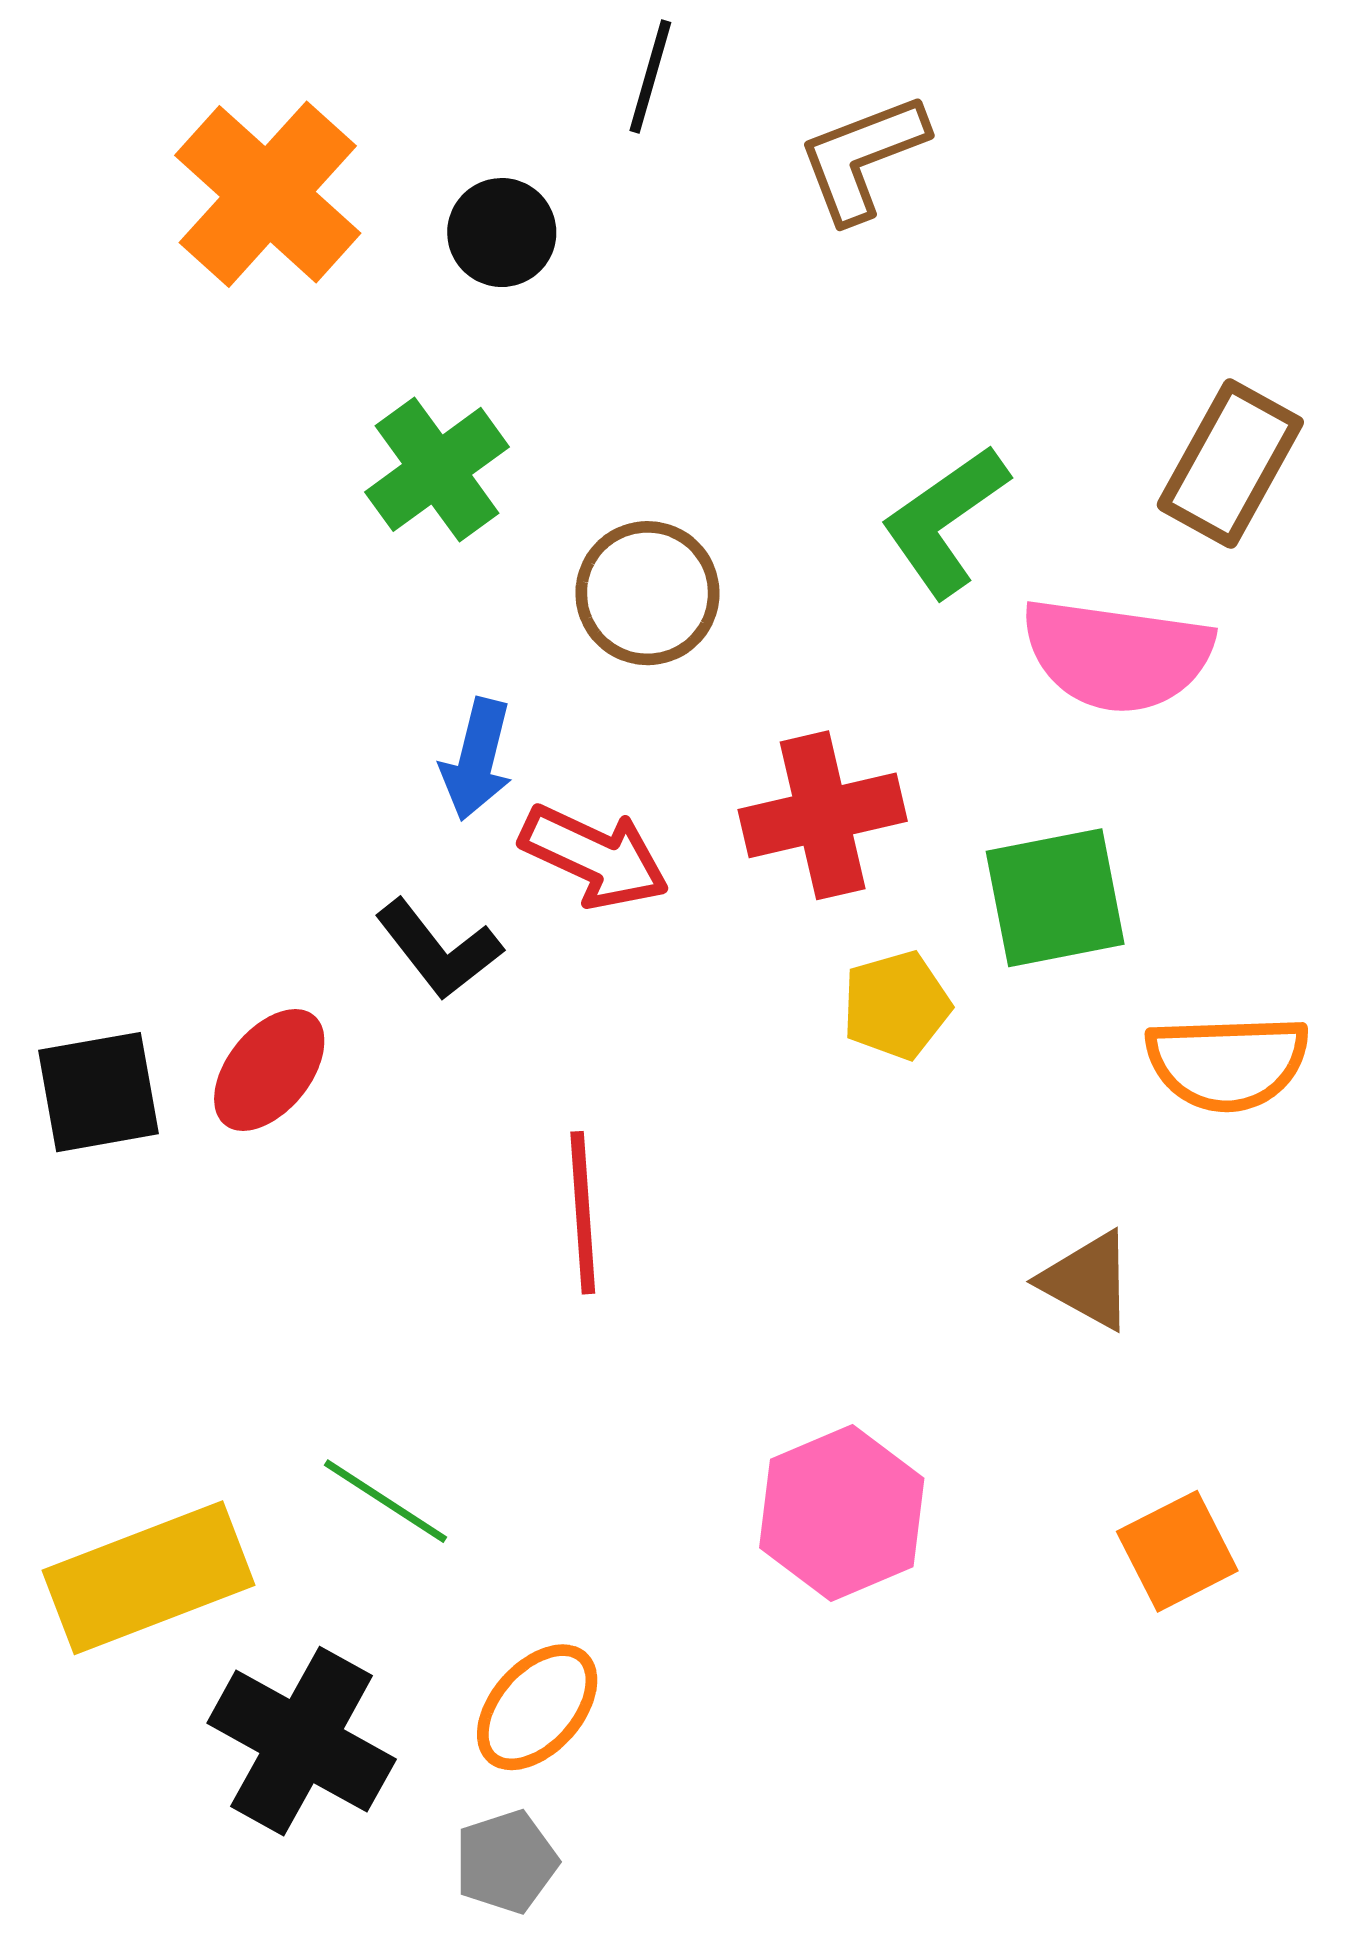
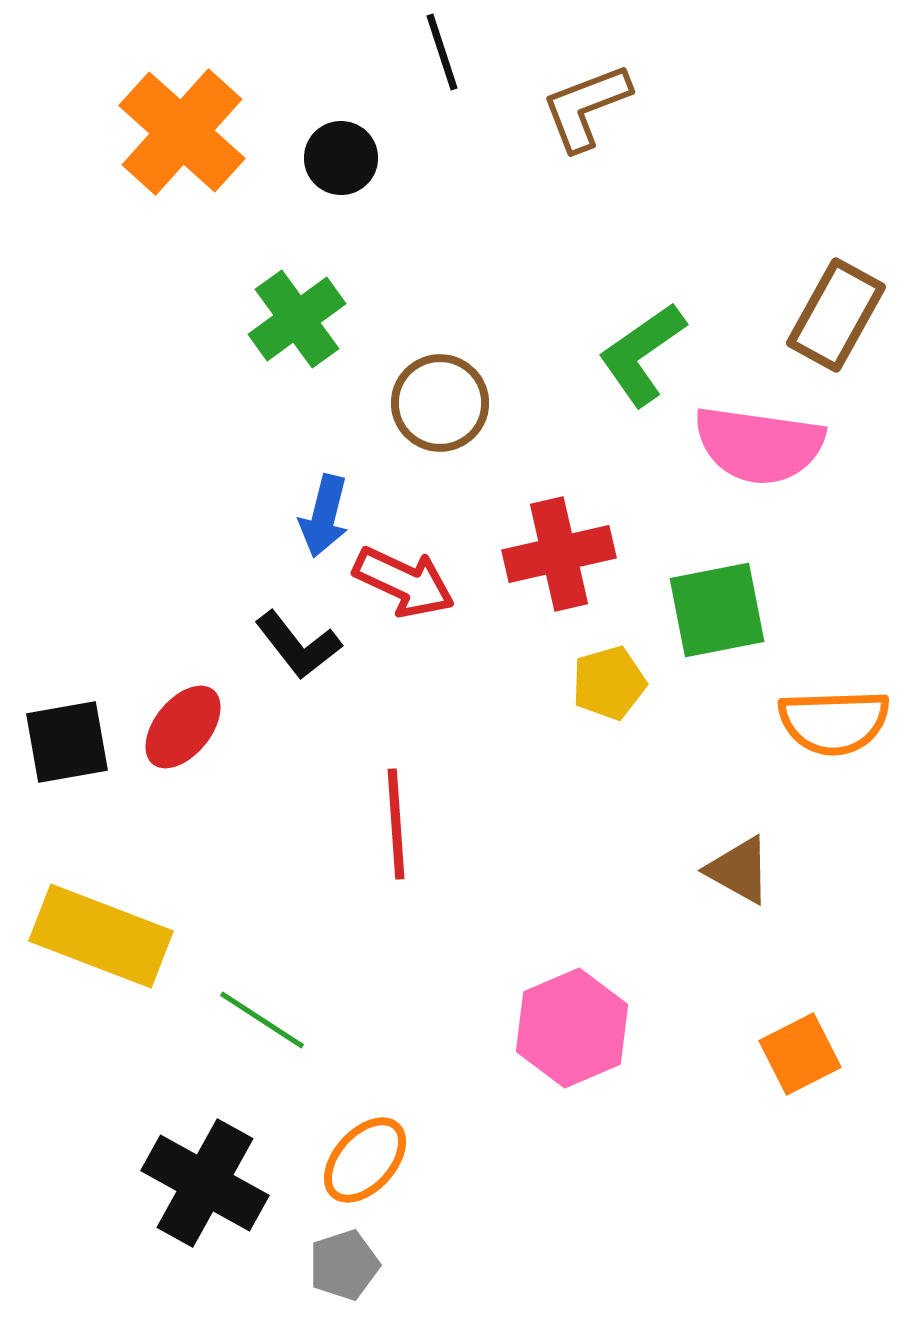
black line: (650, 76) -> (442, 52), turned -34
yellow rectangle: (149, 1578) -> (101, 936), moved, turned 42

